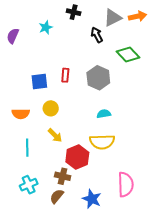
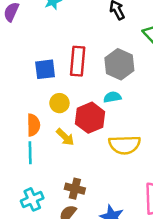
red rectangle: (65, 75) -> (78, 61), size x1.6
orange semicircle: (21, 114) -> (33, 125), moved, turned -90
cyan semicircle: (104, 114) -> (112, 97), moved
red hexagon: (77, 157) -> (90, 118), moved

